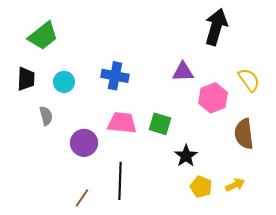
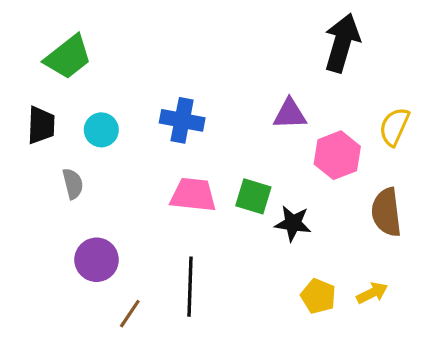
yellow semicircle: (249, 80) -> (394, 127), turned -120
purple circle: (84, 143) -> (97, 260), moved
black star: (186, 156) -> (293, 223), moved, turned -30

